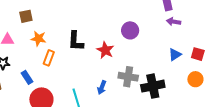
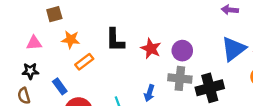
purple circle: (130, 30) -> (182, 51), moved
blue triangle: (175, 55) -> (234, 49), size x1.6
orange rectangle: (49, 58) -> (84, 62), turned 35

